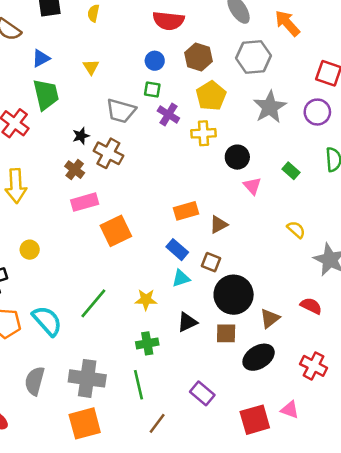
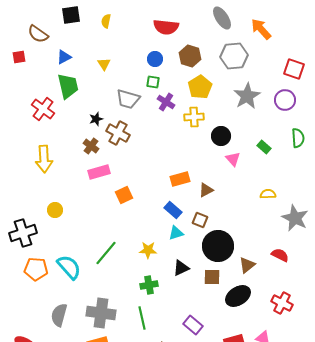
yellow semicircle: (296, 230) -> (268, 194), turned -42
orange square: (116, 231) -> (124, 195), size x0.7

